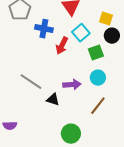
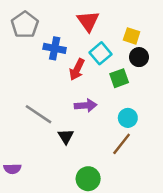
cyan circle: (98, 78) -> (128, 118), moved
purple arrow: (72, 85) -> (86, 105), moved
black triangle: (53, 100) -> (66, 136), turned 40

